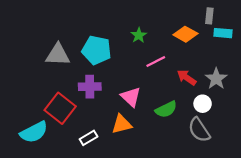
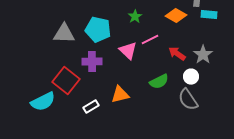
pink triangle: (131, 97) -> (128, 51), moved

